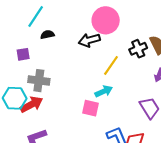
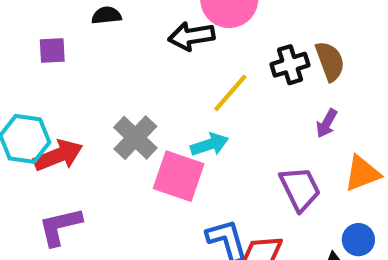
gray cross: (39, 81) -> (135, 138), moved, turned 30
pink square: (90, 108) -> (179, 176), size x1.4

